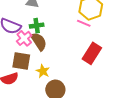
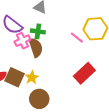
pink line: (84, 23) -> (77, 38), moved
brown square: (21, 61) -> (15, 77), moved

